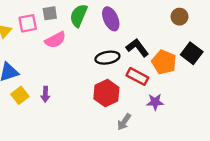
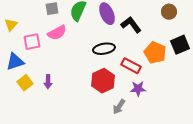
pink square: (28, 23) -> (32, 42), moved
black L-shape: (137, 48) -> (131, 25), moved
black square: (192, 53) -> (180, 45), turned 30
purple star: (155, 102) -> (138, 89), moved

